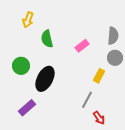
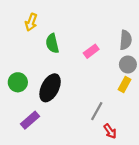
green circle: (21, 66) -> (18, 82), moved
yellow rectangle: (99, 76) -> (125, 85), moved

